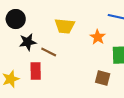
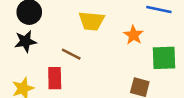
black star: (28, 42) -> (25, 41), moved

